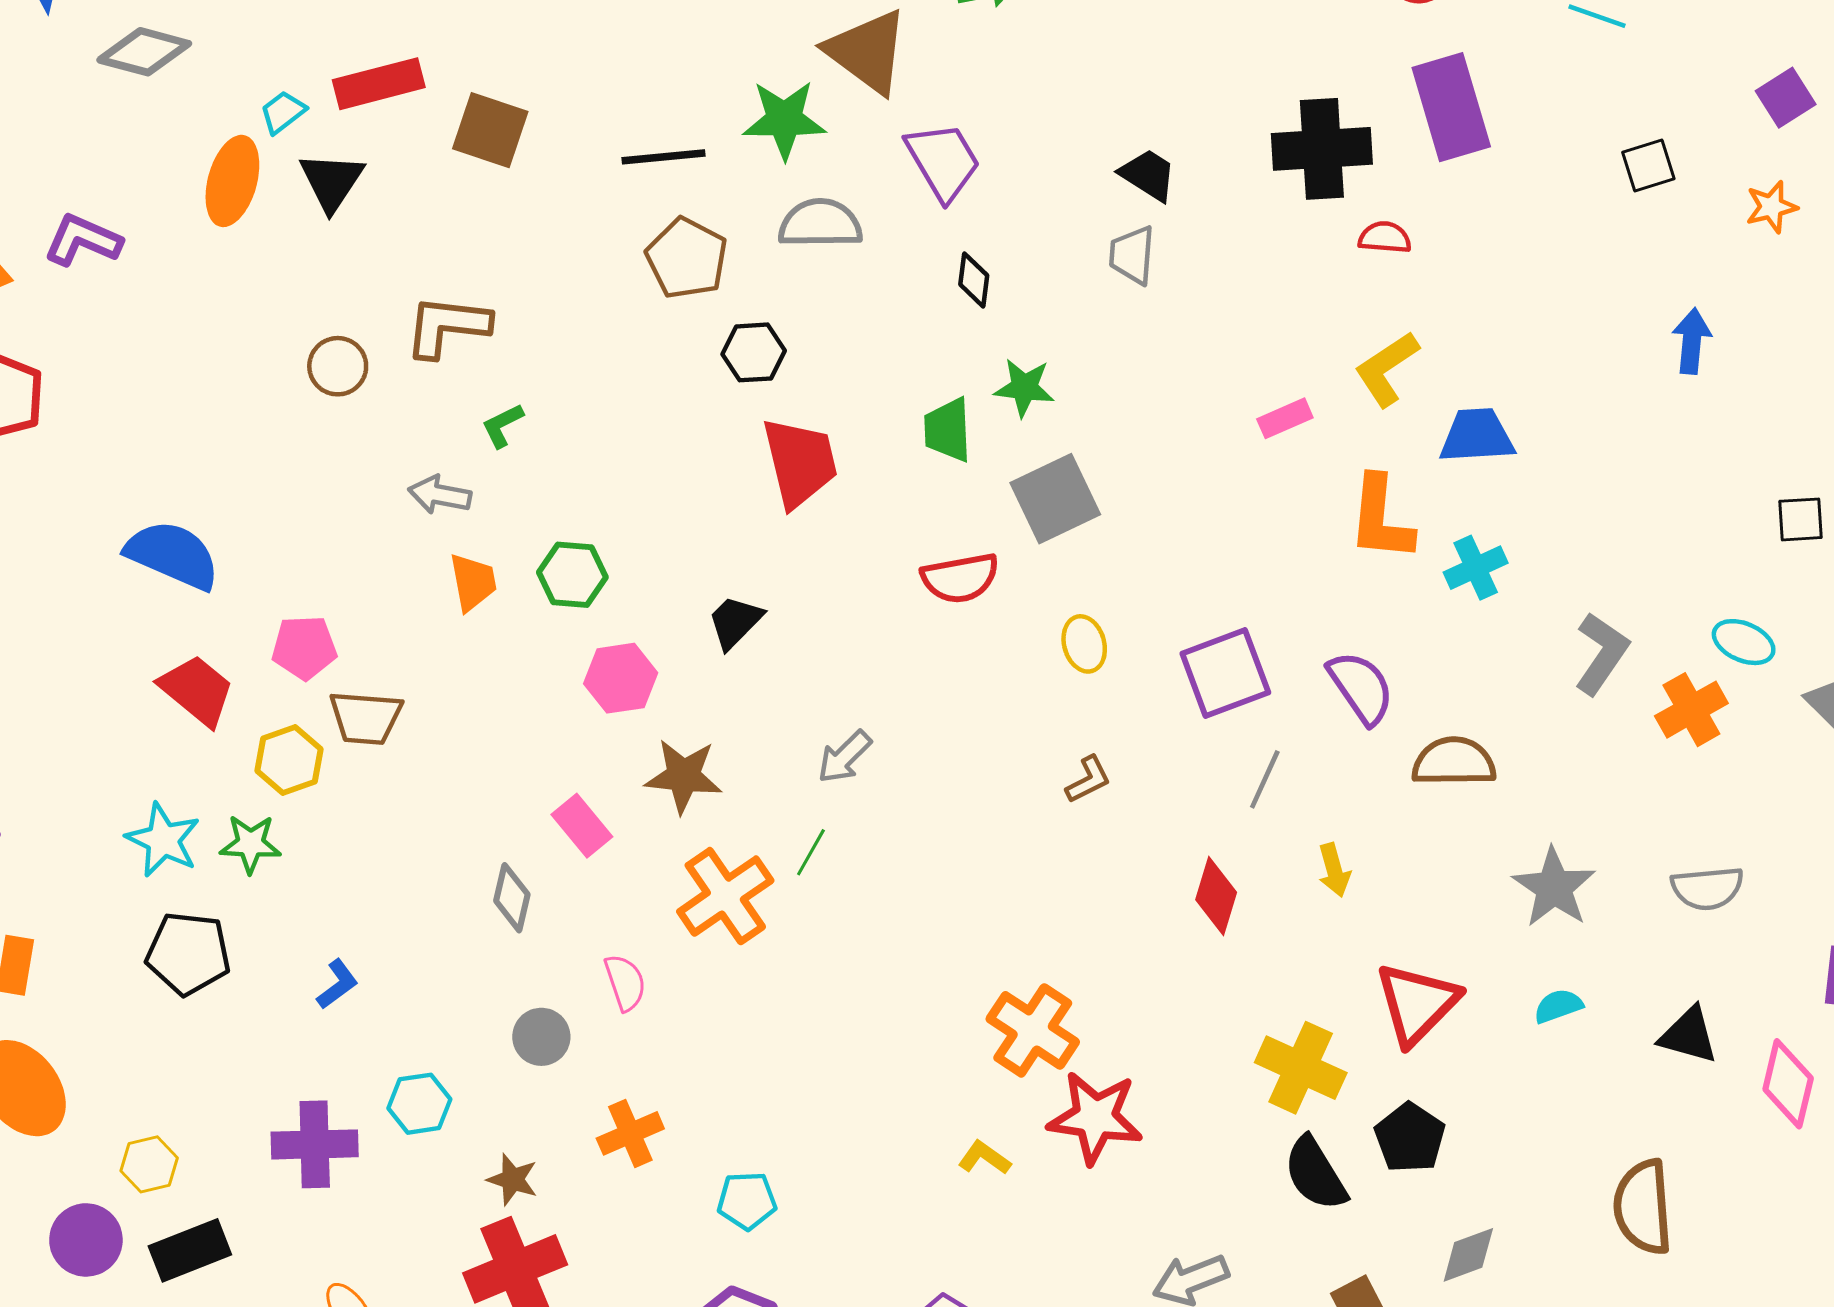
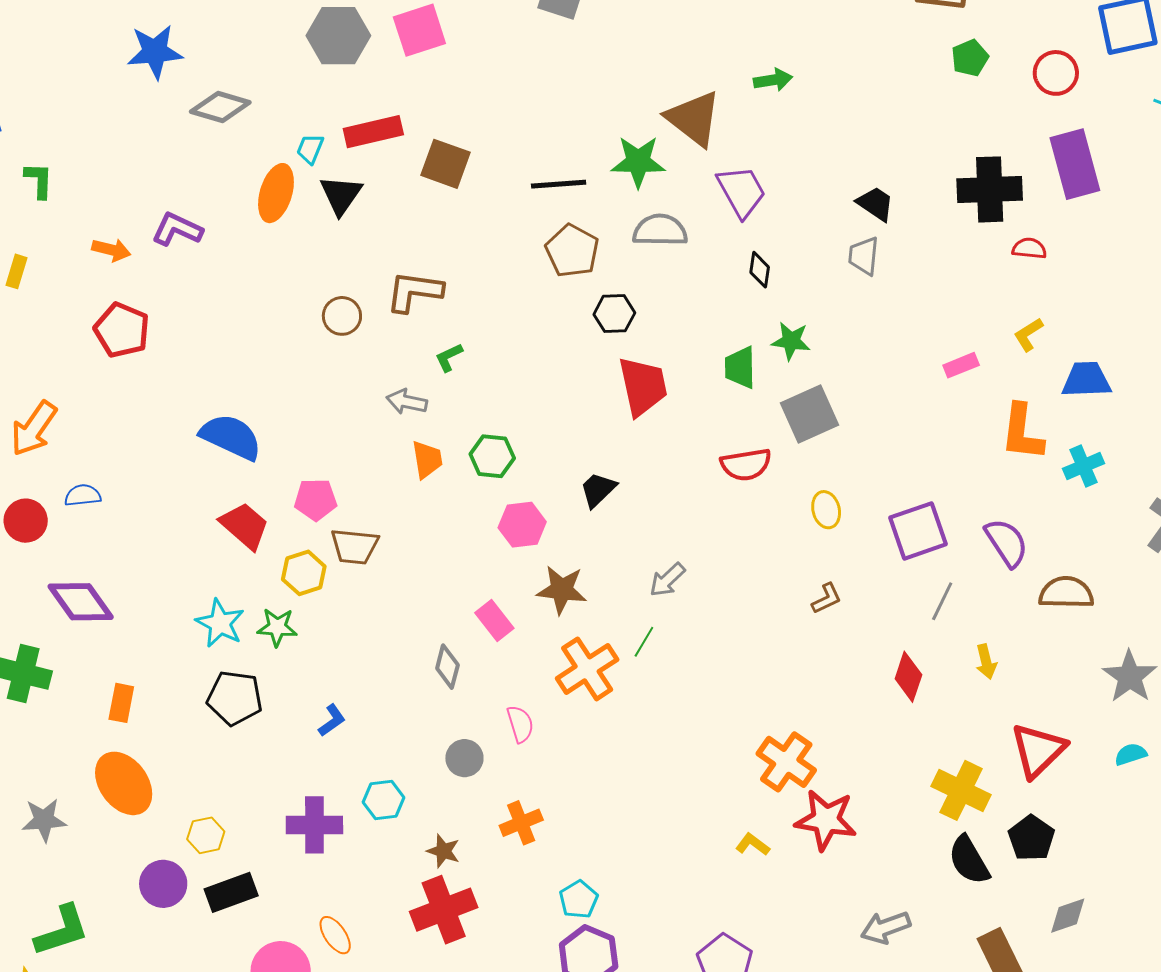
cyan trapezoid: (283, 112) -> (310, 149), turned -32
yellow L-shape: (1387, 369) -> (1028, 334), size x0.7
cyan pentagon: (747, 1201) -> (579, 899), moved, turned -30

